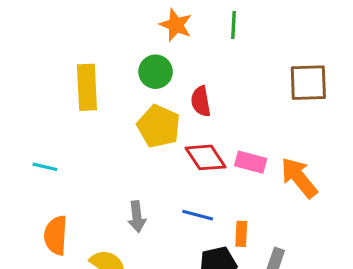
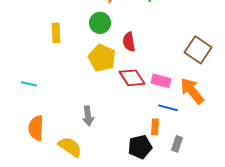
brown square: (308, 83) -> (198, 50), moved, turned 36
yellow rectangle: (87, 87) -> (56, 33), size x0.7
blue line: (198, 215) -> (168, 108), moved

